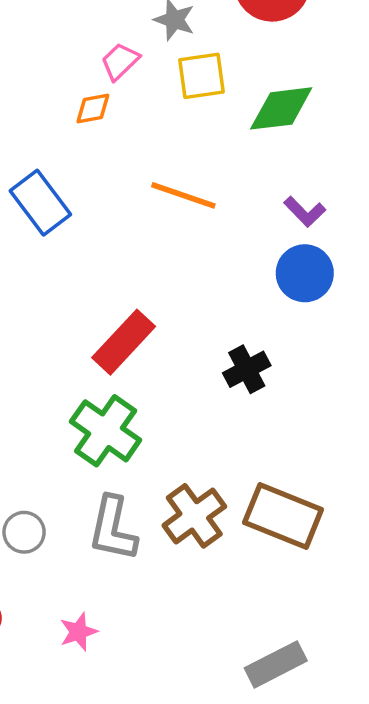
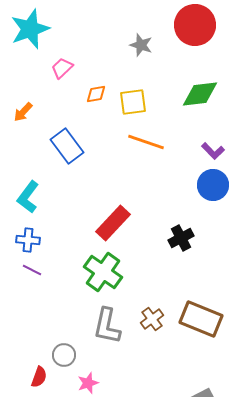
pink trapezoid: (120, 61) -> (62, 68), moved
yellow square: (202, 76) -> (133, 102), moved
brown cross: (194, 516) -> (152, 319), size x0.7
gray circle: (24, 532) -> (64, 355), moved

